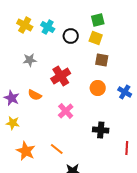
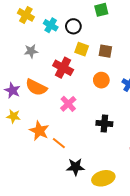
cyan cross: (48, 27) -> (51, 25), moved
yellow square: (96, 38) -> (82, 49), moved
red cross: (61, 76) -> (63, 68), turned -30
orange semicircle: (35, 95) -> (36, 87), size x1.5
orange star: (26, 151) -> (39, 131), moved

